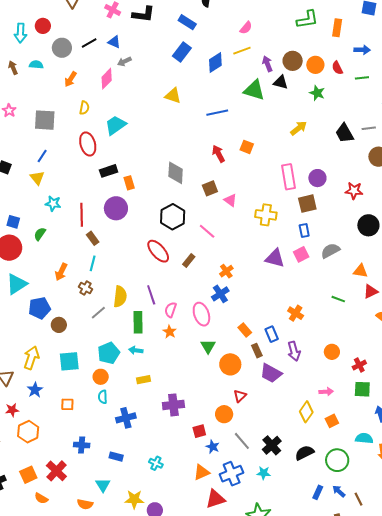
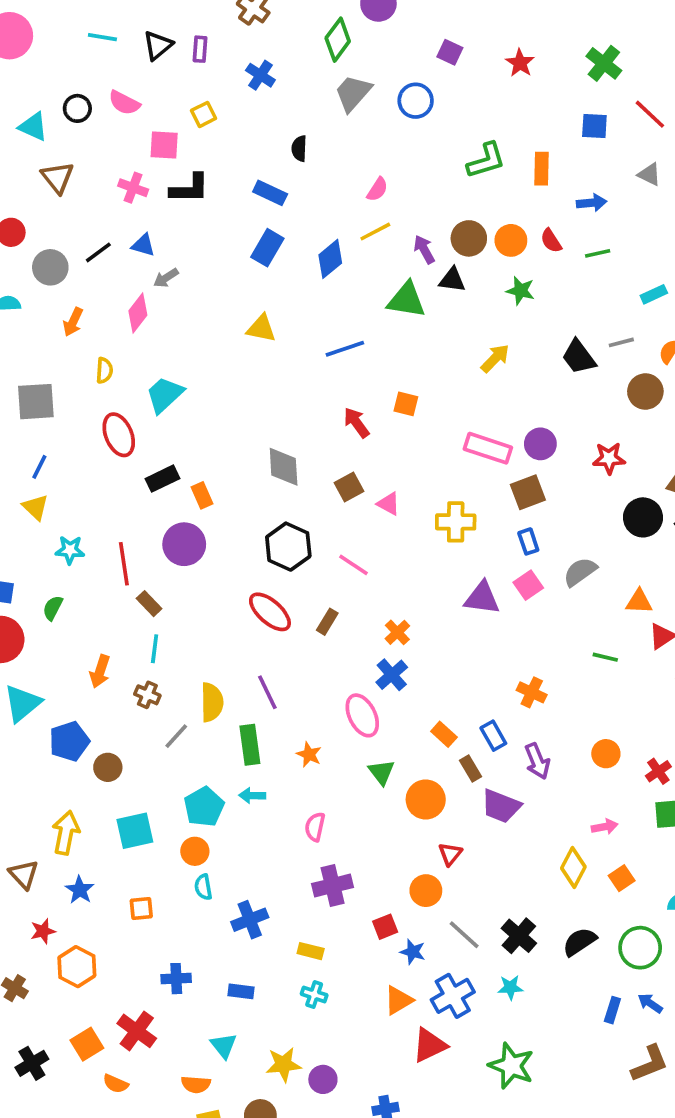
pink rectangle: (289, 177) -> (488, 448), turned -55
pink semicircle: (171, 310) -> (315, 827), moved
yellow rectangle: (144, 380) -> (311, 951), moved, turned 32

